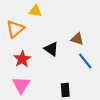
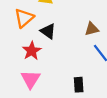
brown triangle: (77, 39) -> (92, 29), turned -32
black triangle: (51, 49) -> (48, 31), moved

